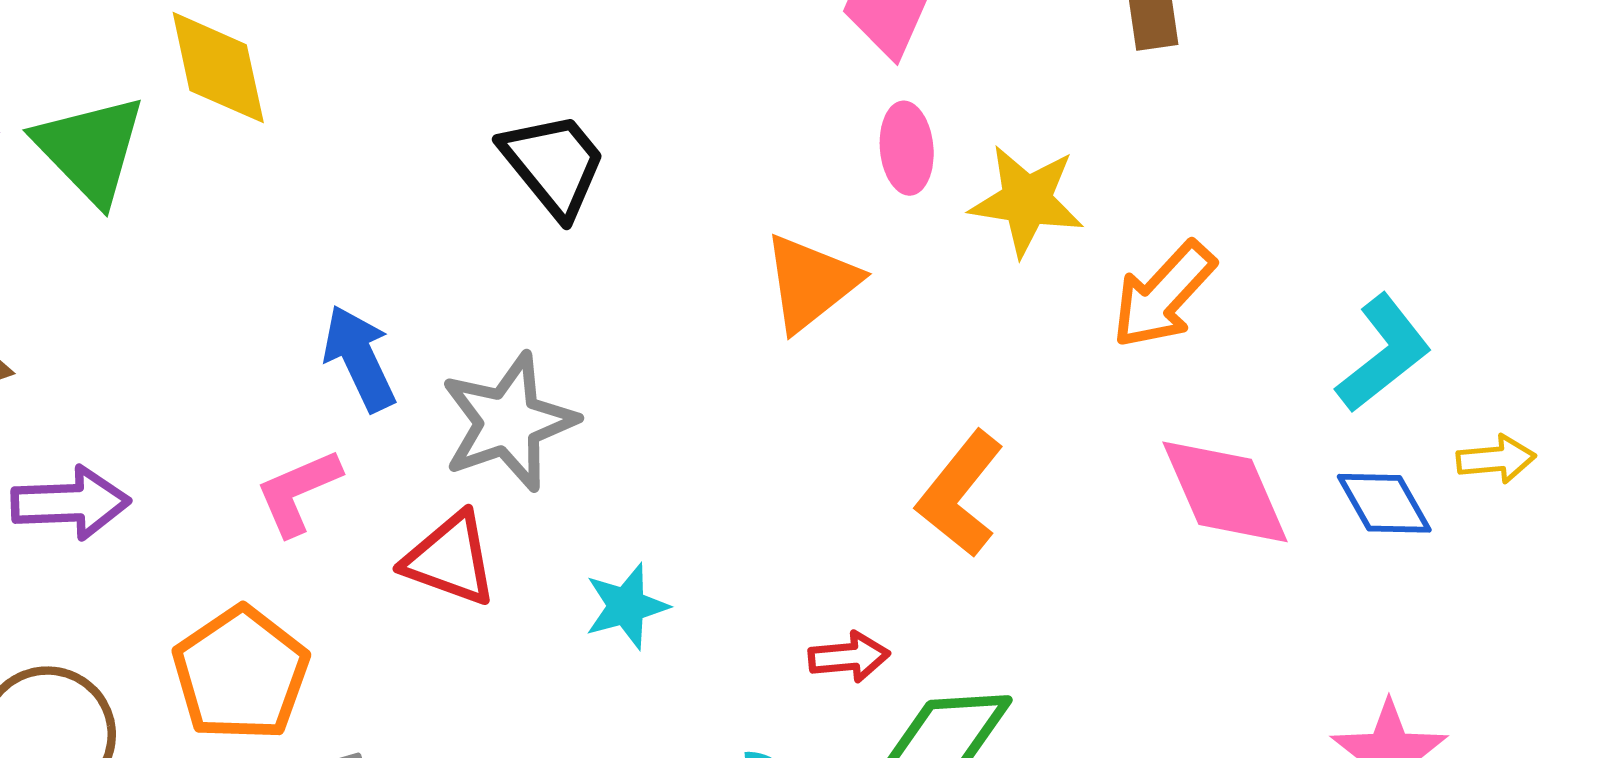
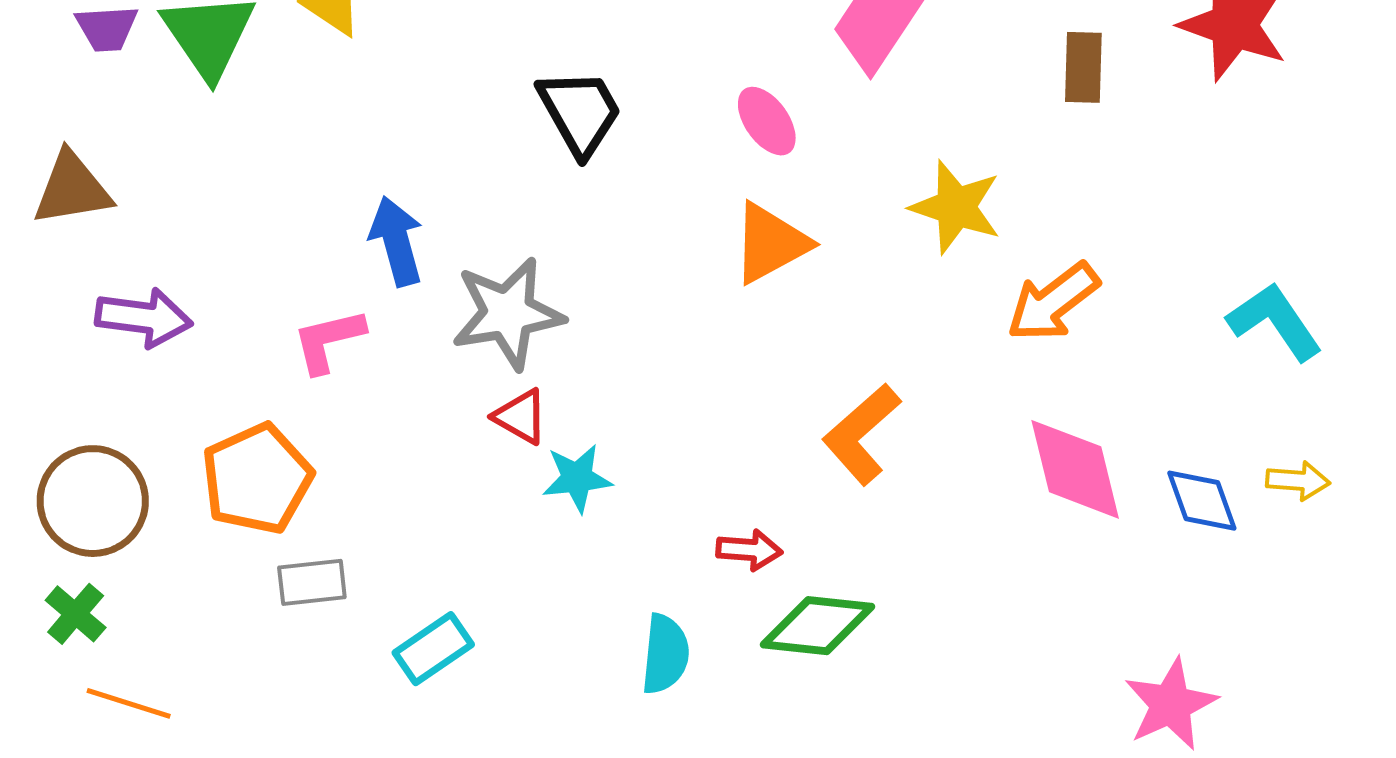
pink ellipse: (907, 148) -> (767, 121), moved, turned -40
cyan L-shape: (1384, 353) -> (1275, 321), moved, turned -96
red triangle: (450, 559) -> (521, 417), moved, size x0.7

